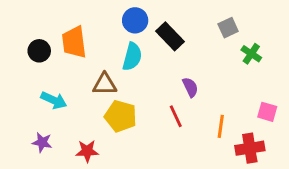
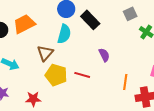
orange trapezoid: (74, 42) -> (24, 24), turned 70
brown triangle: (105, 84) -> (45, 53), turned -48
red line: (176, 116) -> (82, 75), moved, turned -49

